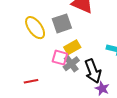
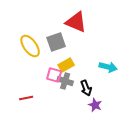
gray cross: (71, 64) -> (65, 81), turned -35
black arrow: (93, 71) -> (86, 88), size x0.7

